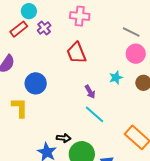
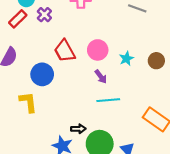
red trapezoid: (76, 53) -> (65, 51), moved
pink circle: (136, 54) -> (98, 50), moved
cyan line: (94, 114) -> (108, 100), turned -40

